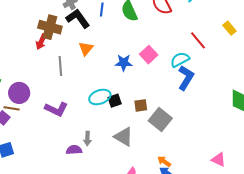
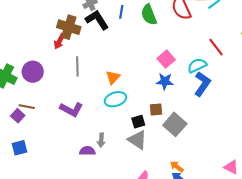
orange triangle: (86, 49) -> (113, 77), moved
blue star: (124, 63) -> (165, 81), moved
purple circle: (19, 93) -> (33, 72), moved
black square: (115, 101) -> (138, 122), moved

